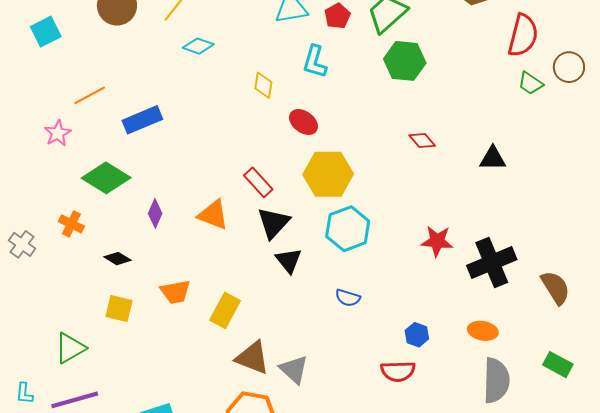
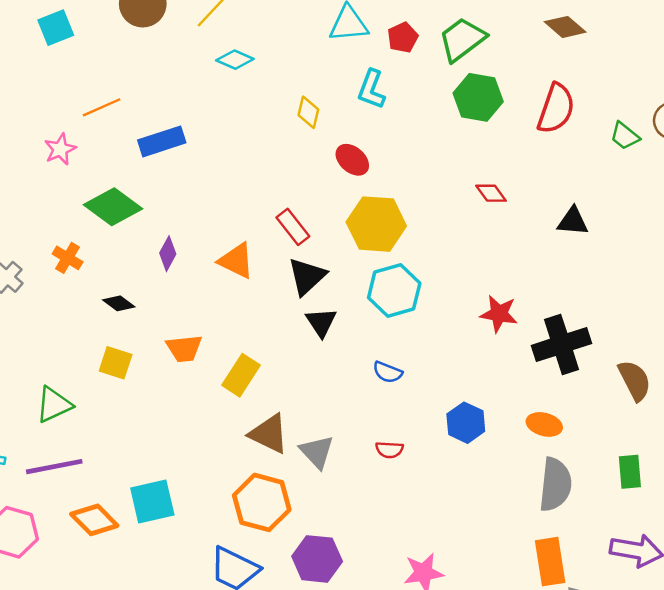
red semicircle: (523, 35) -> (556, 109), moved
blue hexagon: (417, 335) -> (466, 423), size x1.4
green rectangle: (558, 365) -> (630, 472), turned 52
red semicircle: (398, 371) -> (389, 450), moved, size x0.7

